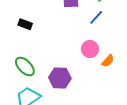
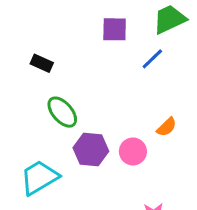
pink circle: (90, 49) -> (133, 151), moved
green ellipse: (25, 66) -> (62, 112), moved

